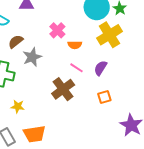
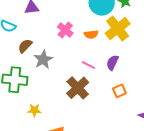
orange semicircle: (75, 45) -> (91, 34), moved

